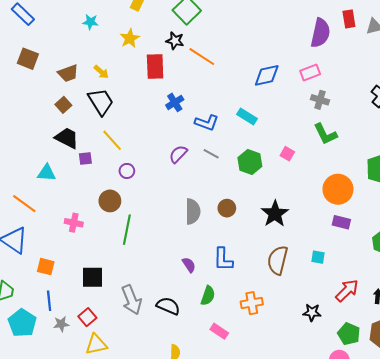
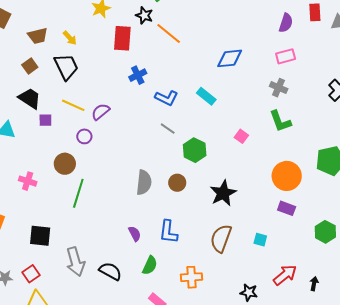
purple semicircle: (320, 33) -> (286, 23), size x0.7
pink rectangle: (310, 72) -> (286, 56), moved
yellow line: (112, 140) -> (73, 105), turned -30
purple semicircle: (178, 154) -> (100, 112), moved
green hexagon: (250, 162) -> (195, 150), moved

